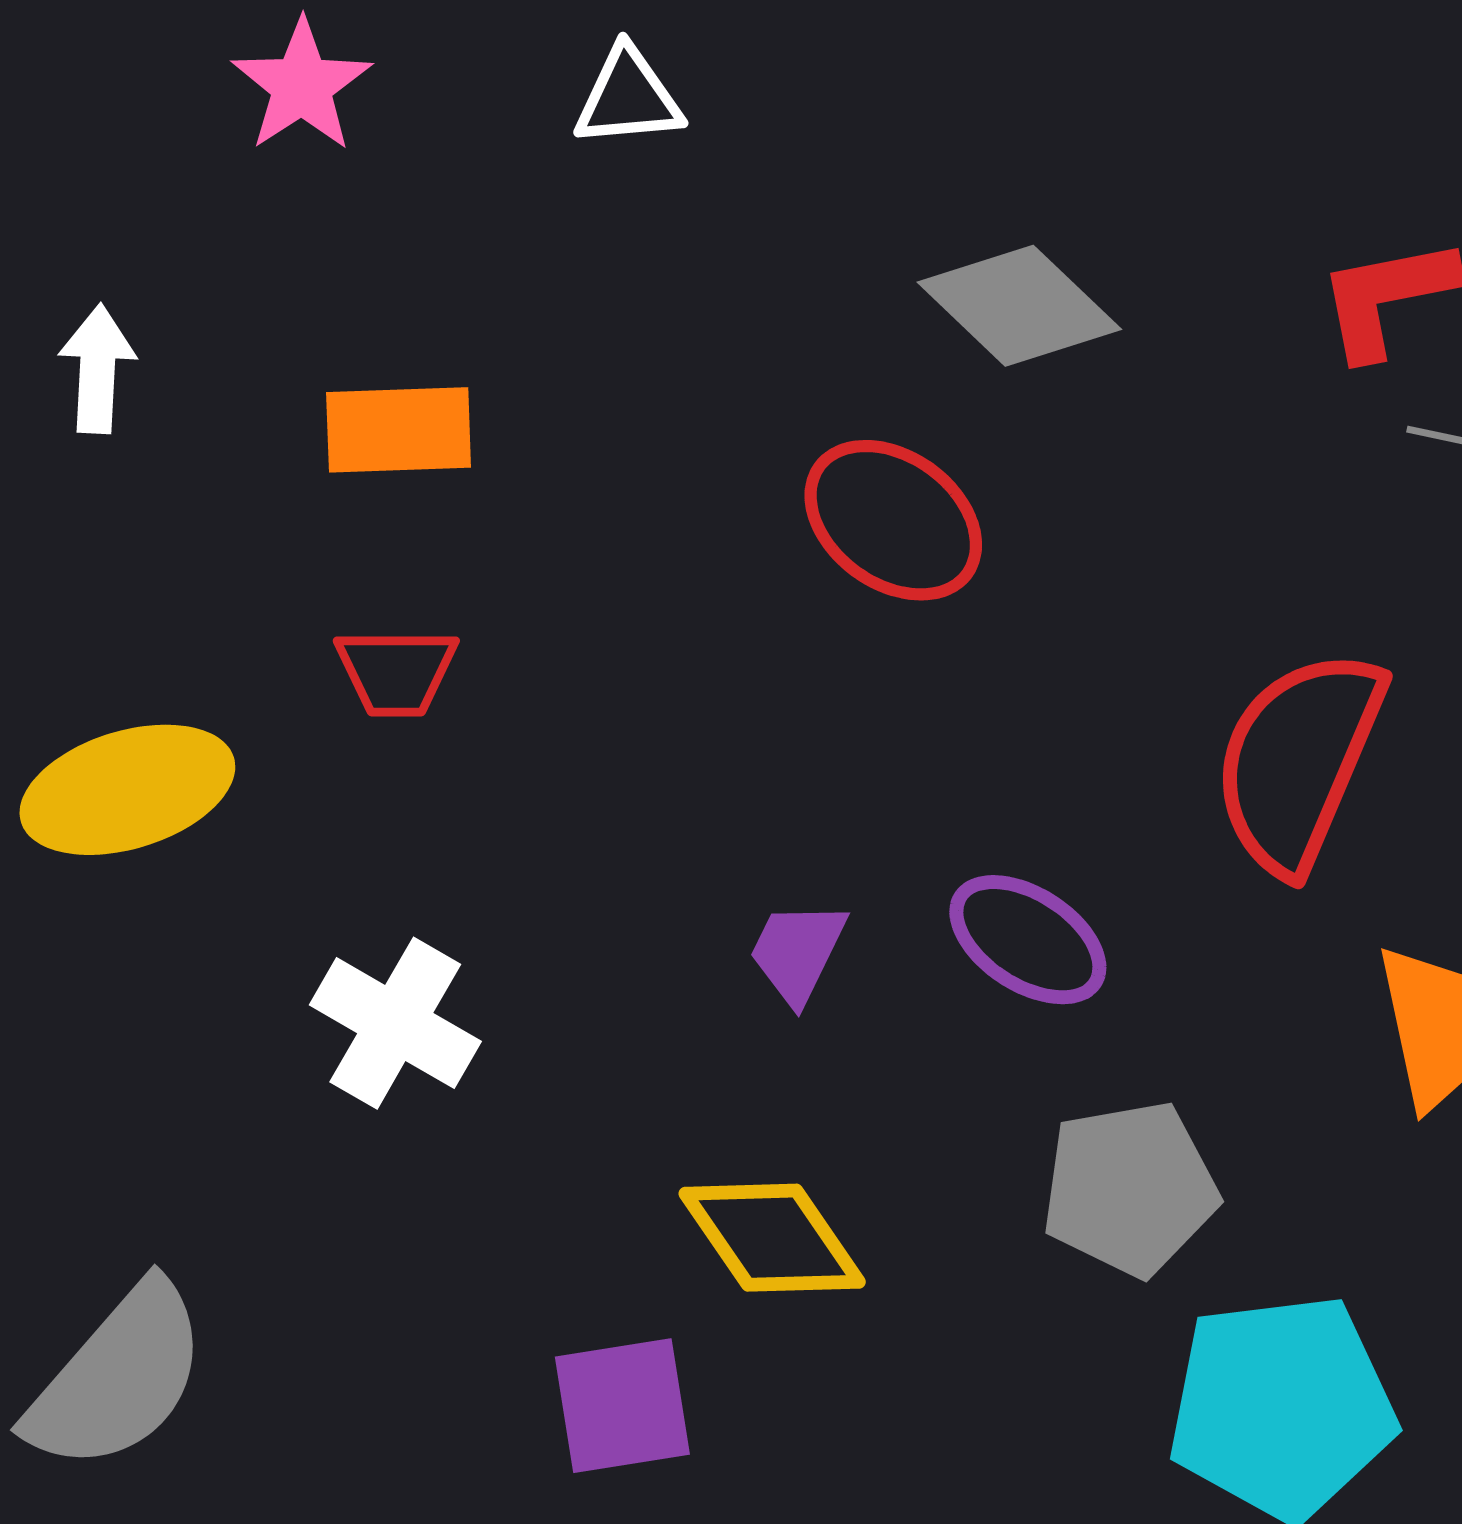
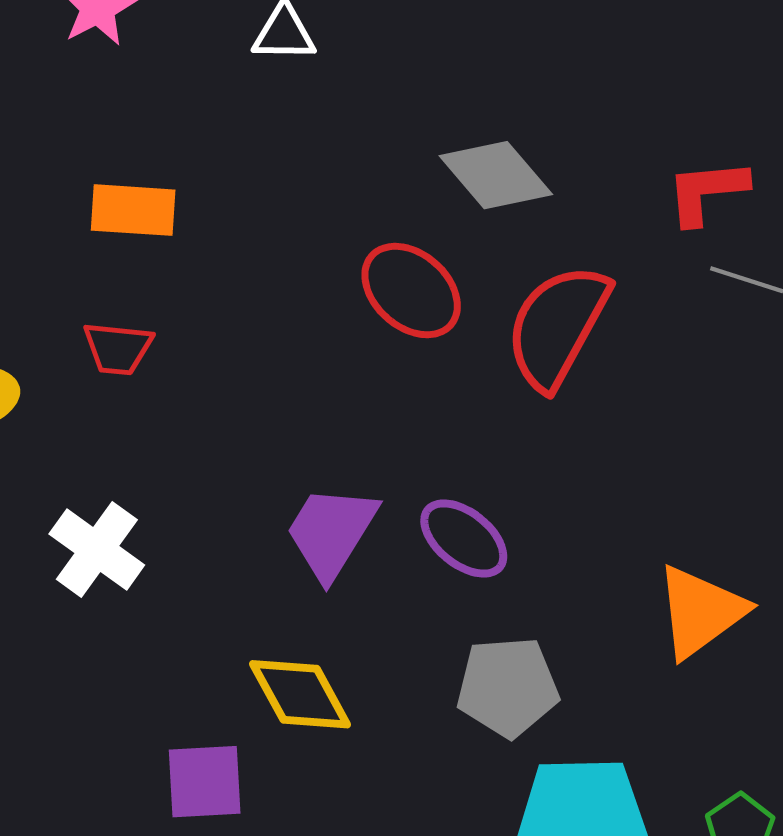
red semicircle: (1298, 761) -> (557, 326), moved
purple trapezoid: (798, 952) -> (331, 532), size x1.6

